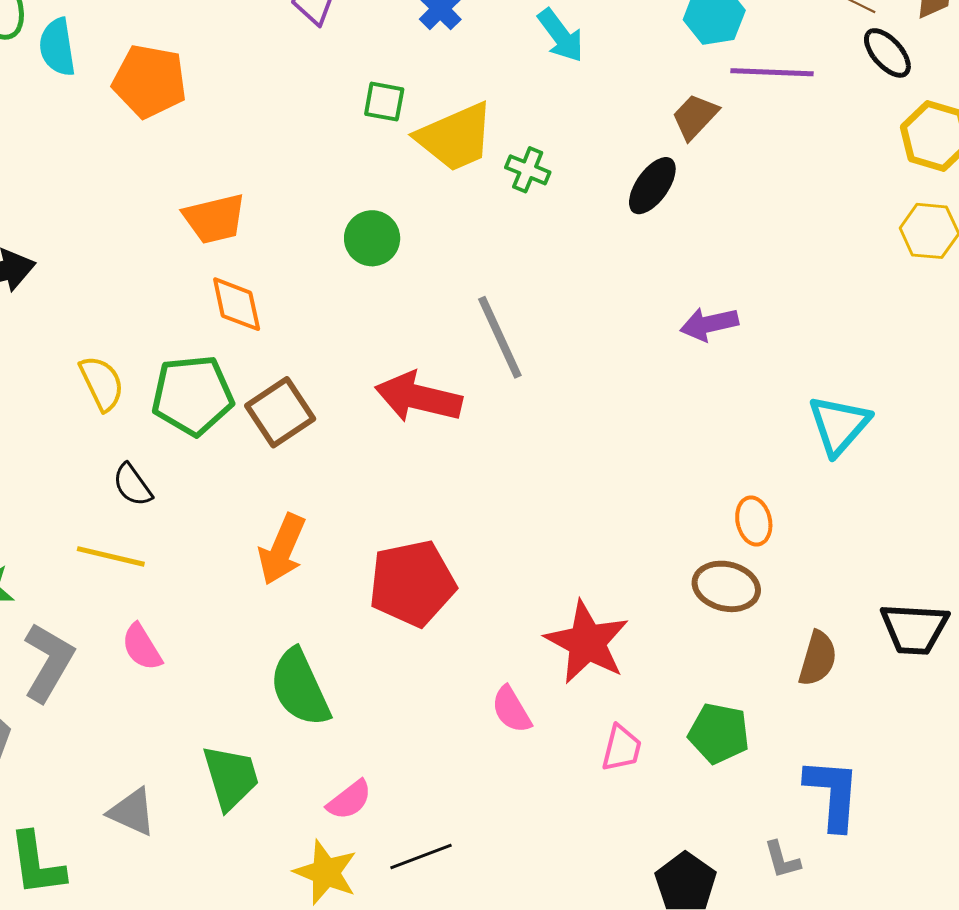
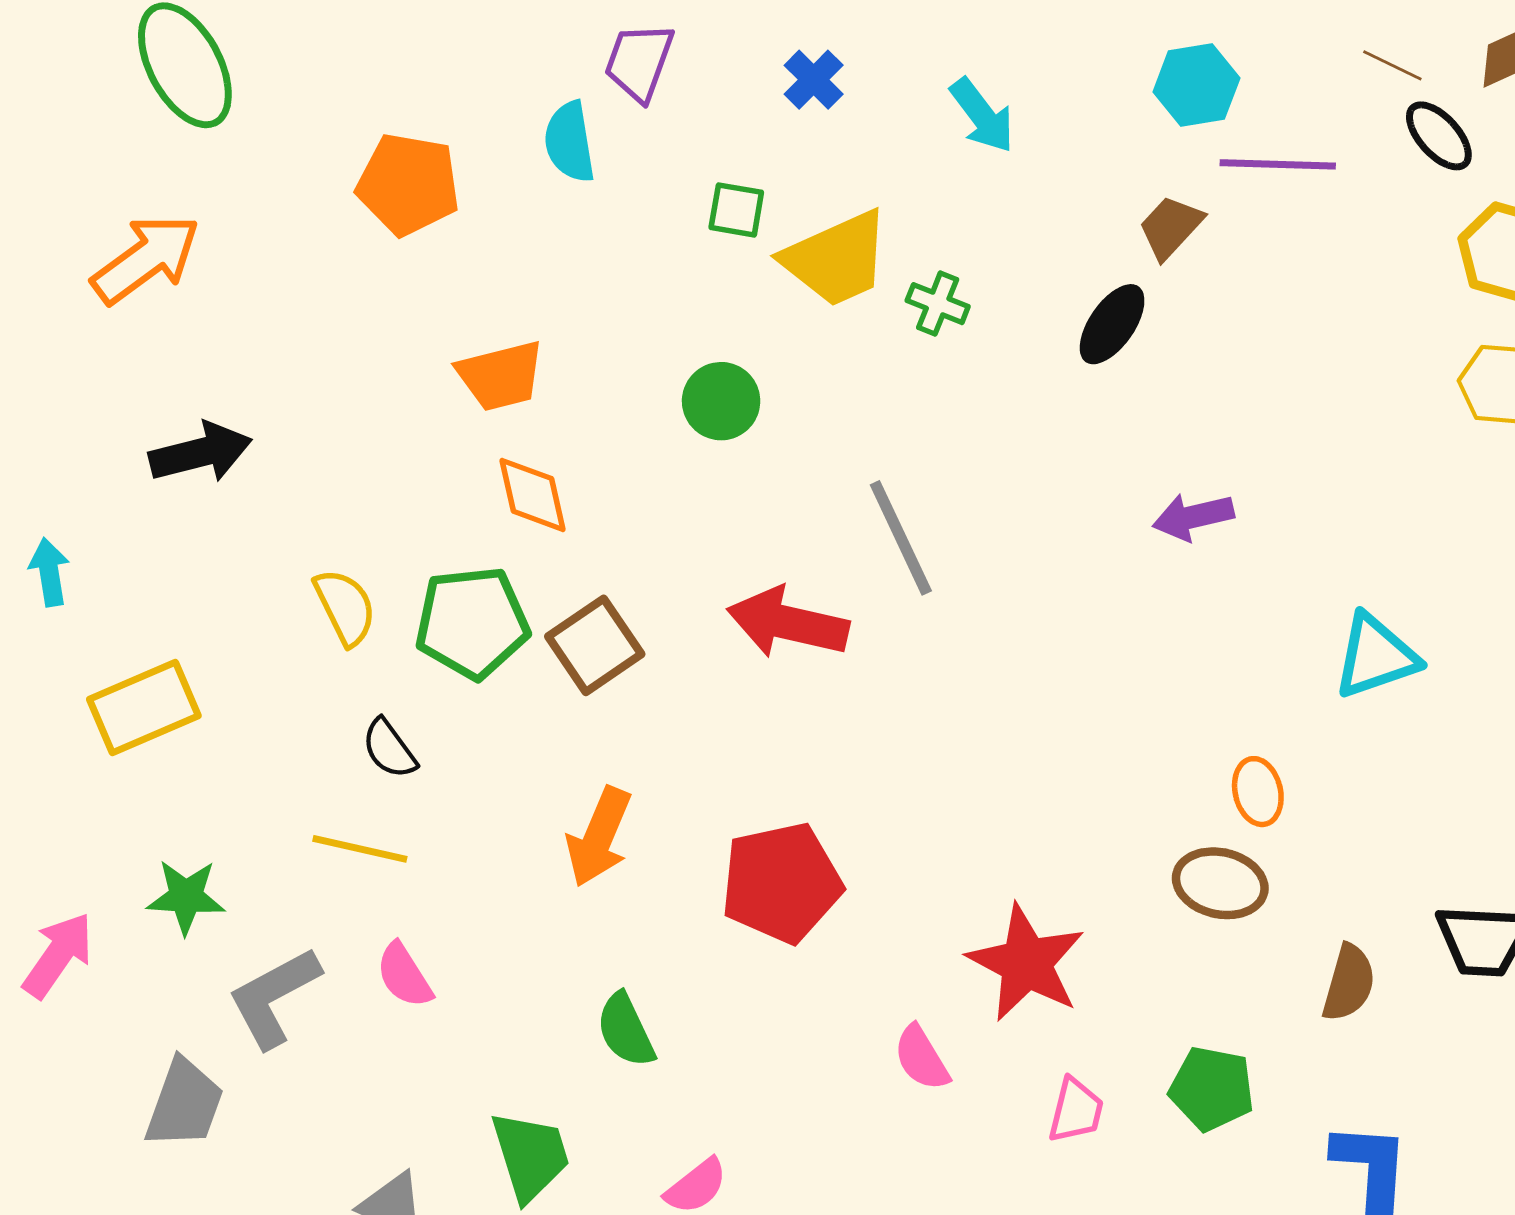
cyan semicircle: (57, 47) -> (570, 142), moved
cyan triangle: (839, 425) -> (1376, 656), turned 30
gray L-shape: (48, 662) -> (274, 997), turned -148
green semicircle: (300, 688) -> (626, 1030), size x0.7

